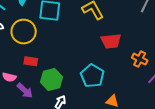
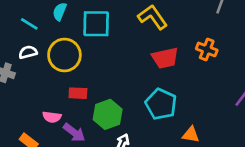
red trapezoid: (111, 41) -> (165, 58), moved
orange cross: (140, 59) -> (207, 49), moved

